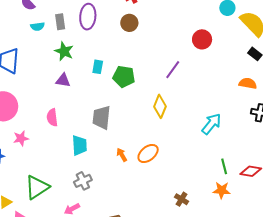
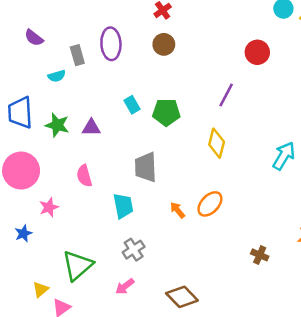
cyan semicircle: (37, 26) -> (57, 76), moved
green star: (64, 51) -> (57, 125), moved
cyan rectangle: (98, 67) -> (132, 105), turned -32

